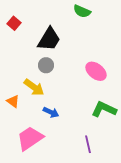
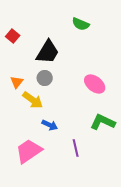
orange triangle: (13, 101) -> (17, 82), moved, turned 32
purple line: (88, 144) -> (76, 148), moved

